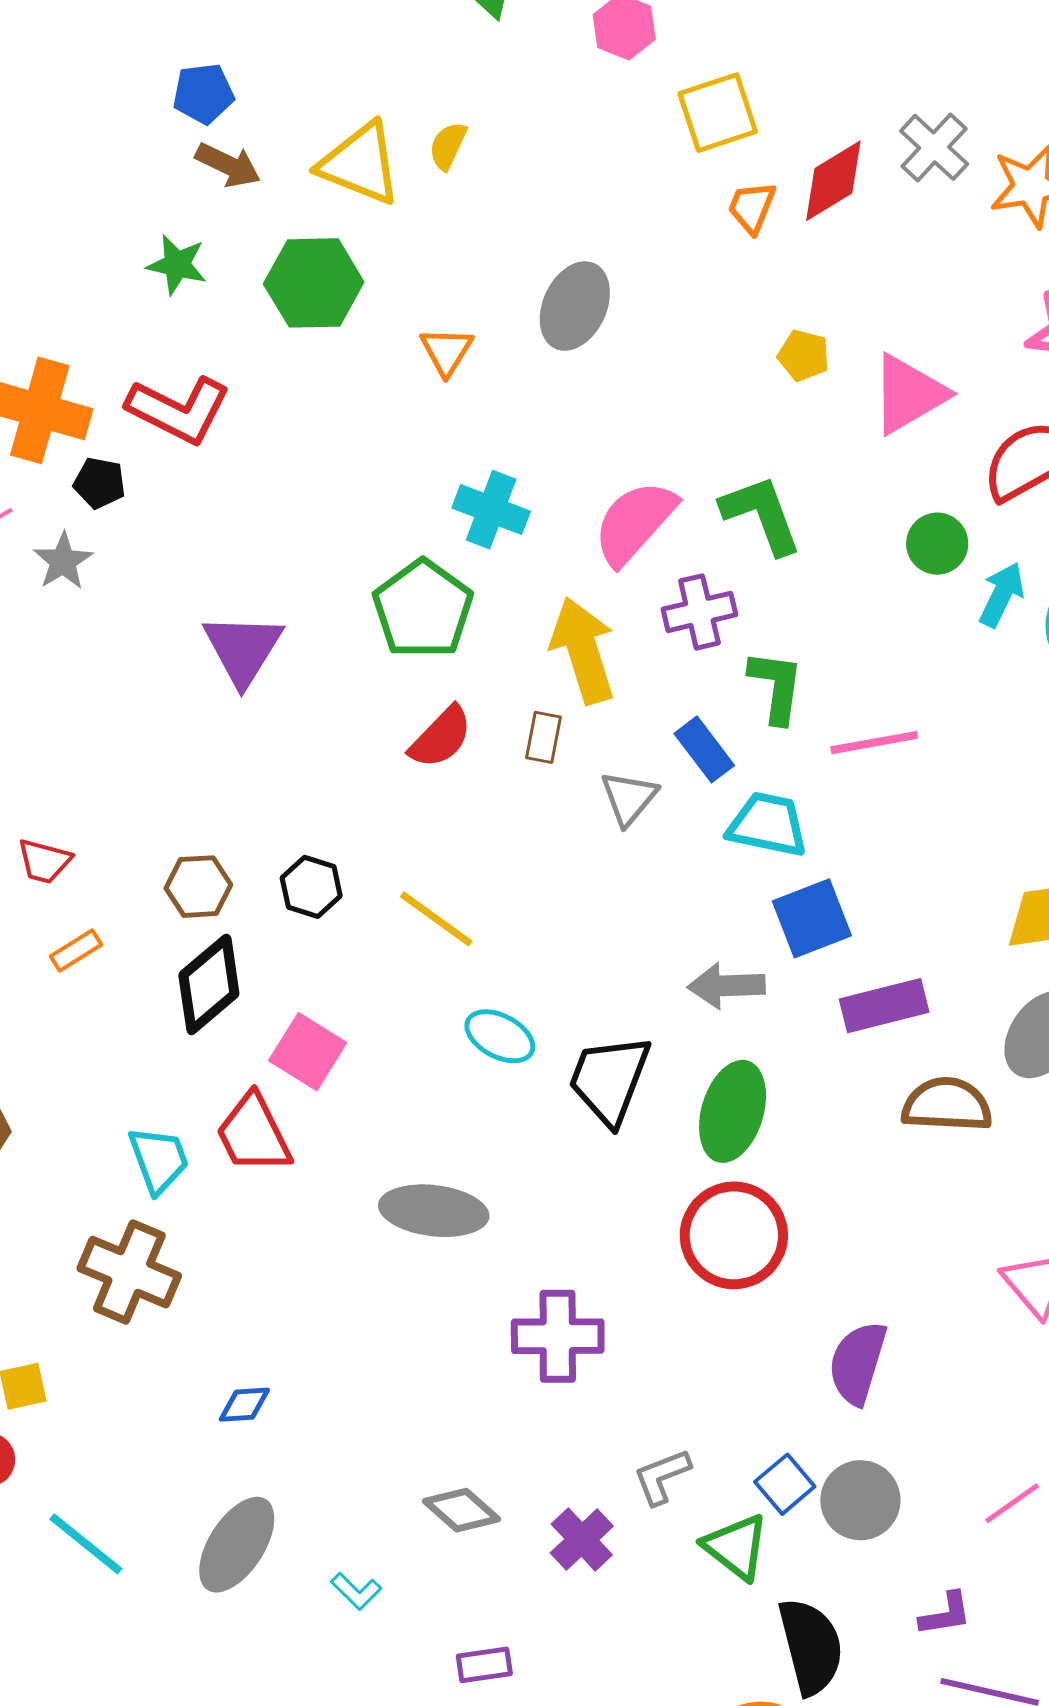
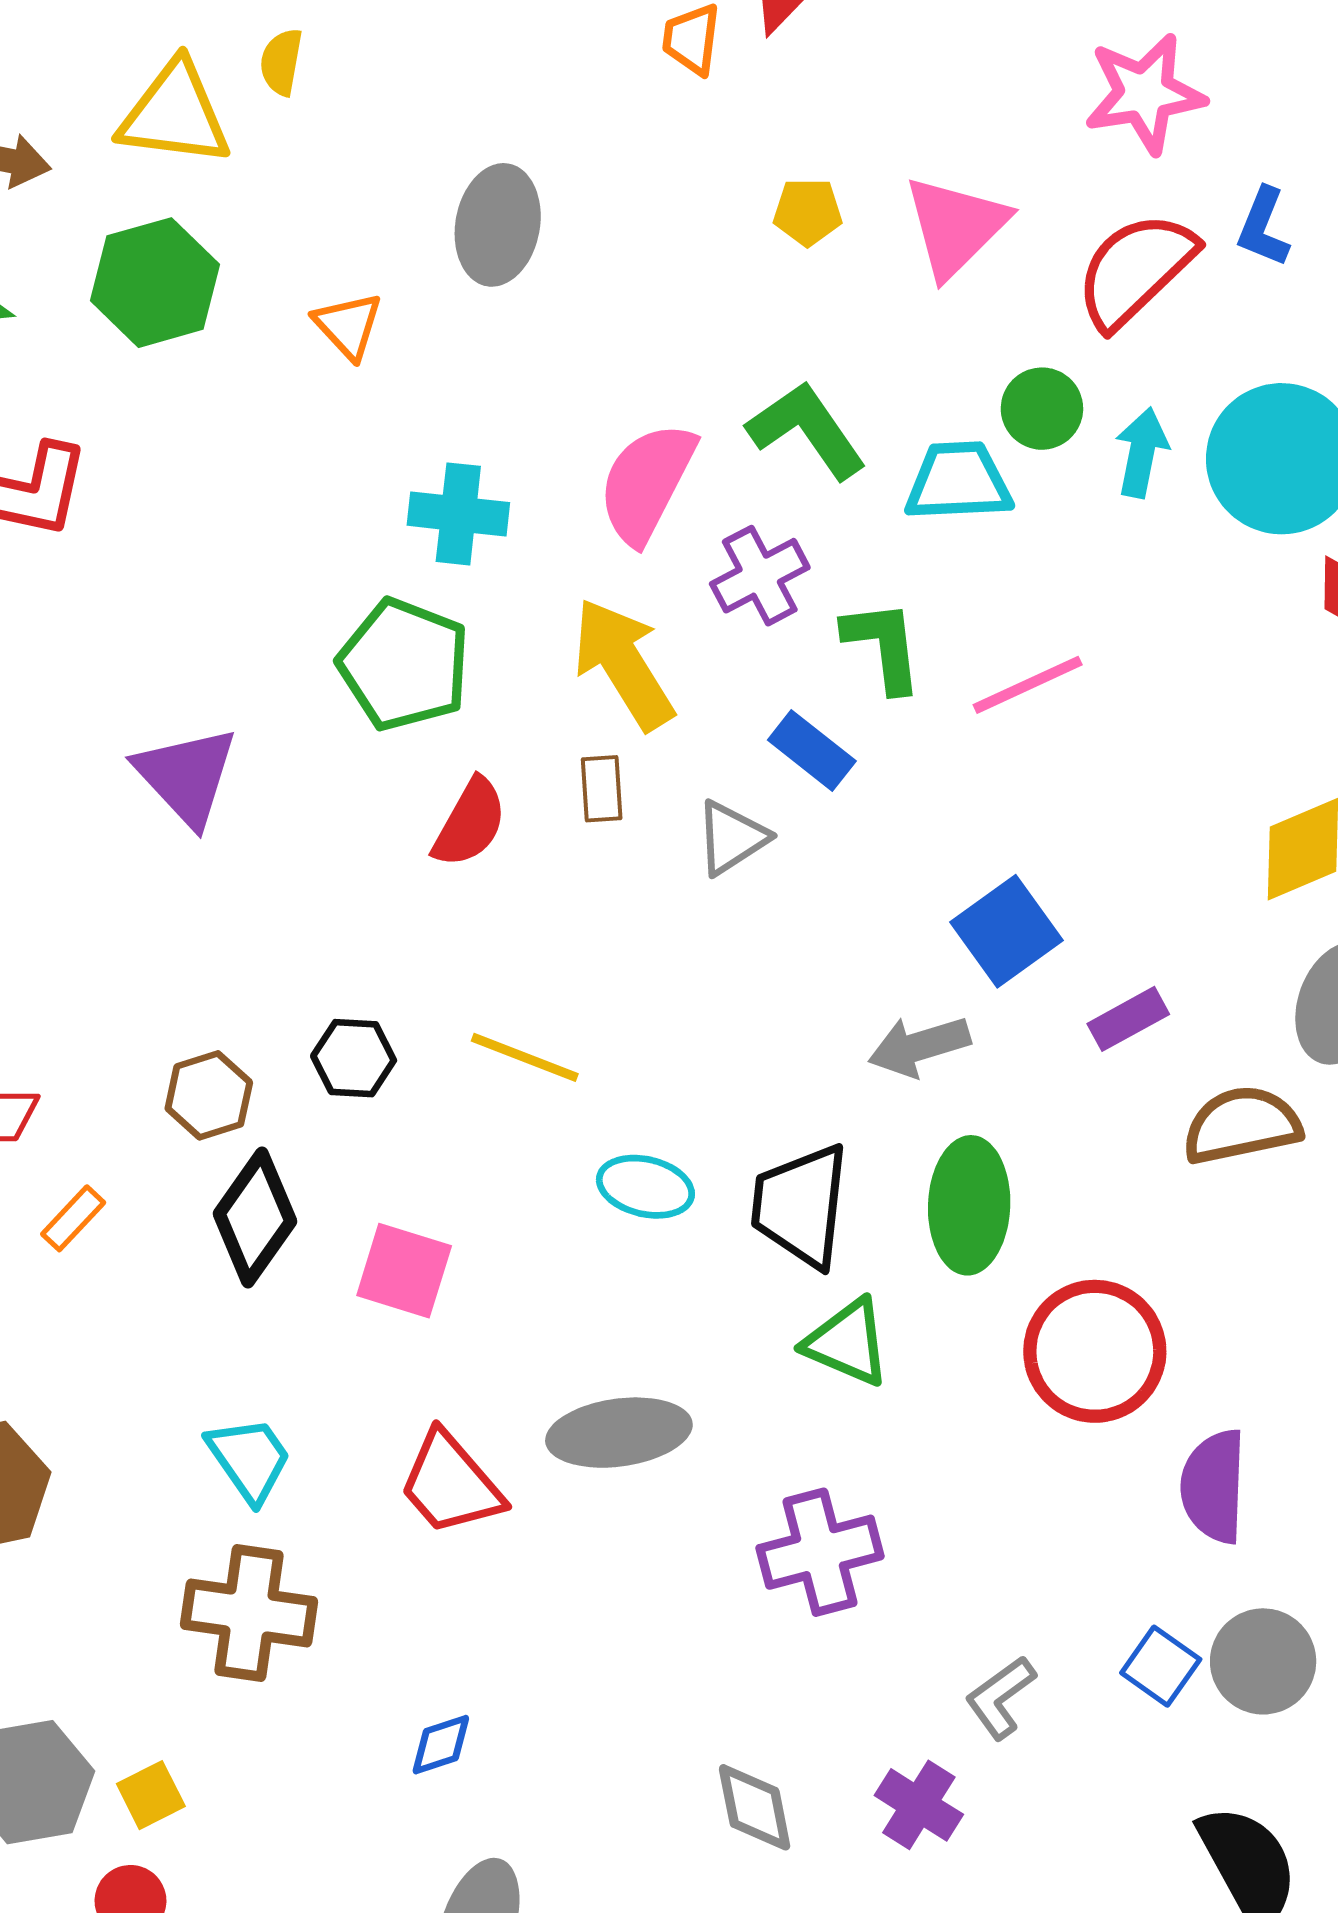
gray triangle: (629, 798) -> (731, 838), turned 32
cyan trapezoid: (768, 825) -> (958, 482), moved
purple rectangle: (884, 1006) -> (1128, 1019), size x0.7
red trapezoid: (254, 1134) -> (451, 1484), moved
red circle: (734, 1235) -> (1095, 1351), moved
gray diamond: (461, 1510) -> (755, 1807), turned 52
green triangle: (736, 1547) -> (847, 1342), moved

